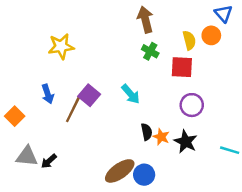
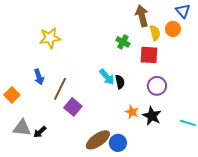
brown arrow: (145, 20) -> (142, 16), moved
purple square: (89, 95) -> (73, 107), moved
black semicircle: (147, 132) -> (120, 82), moved

